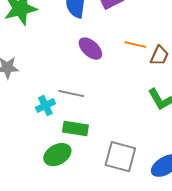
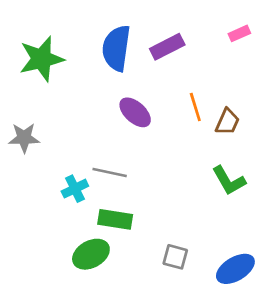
orange line: (135, 45) -> (195, 107), turned 60
gray square: (120, 157) -> (175, 257), size x0.6

